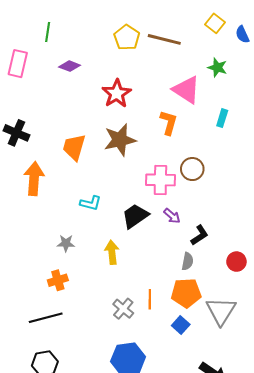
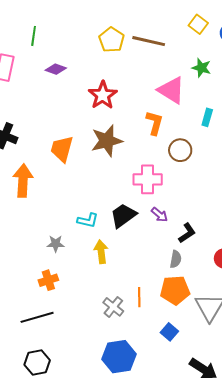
brown circle: (192, 169) -> (180, 150), moved
cyan L-shape: (91, 203) -> (88, 220), moved
blue square: (181, 325) -> (169, 332), moved

